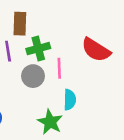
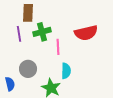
red semicircle: (96, 50) -> (86, 33), turned -45
gray circle: (33, 76) -> (28, 69), moved

